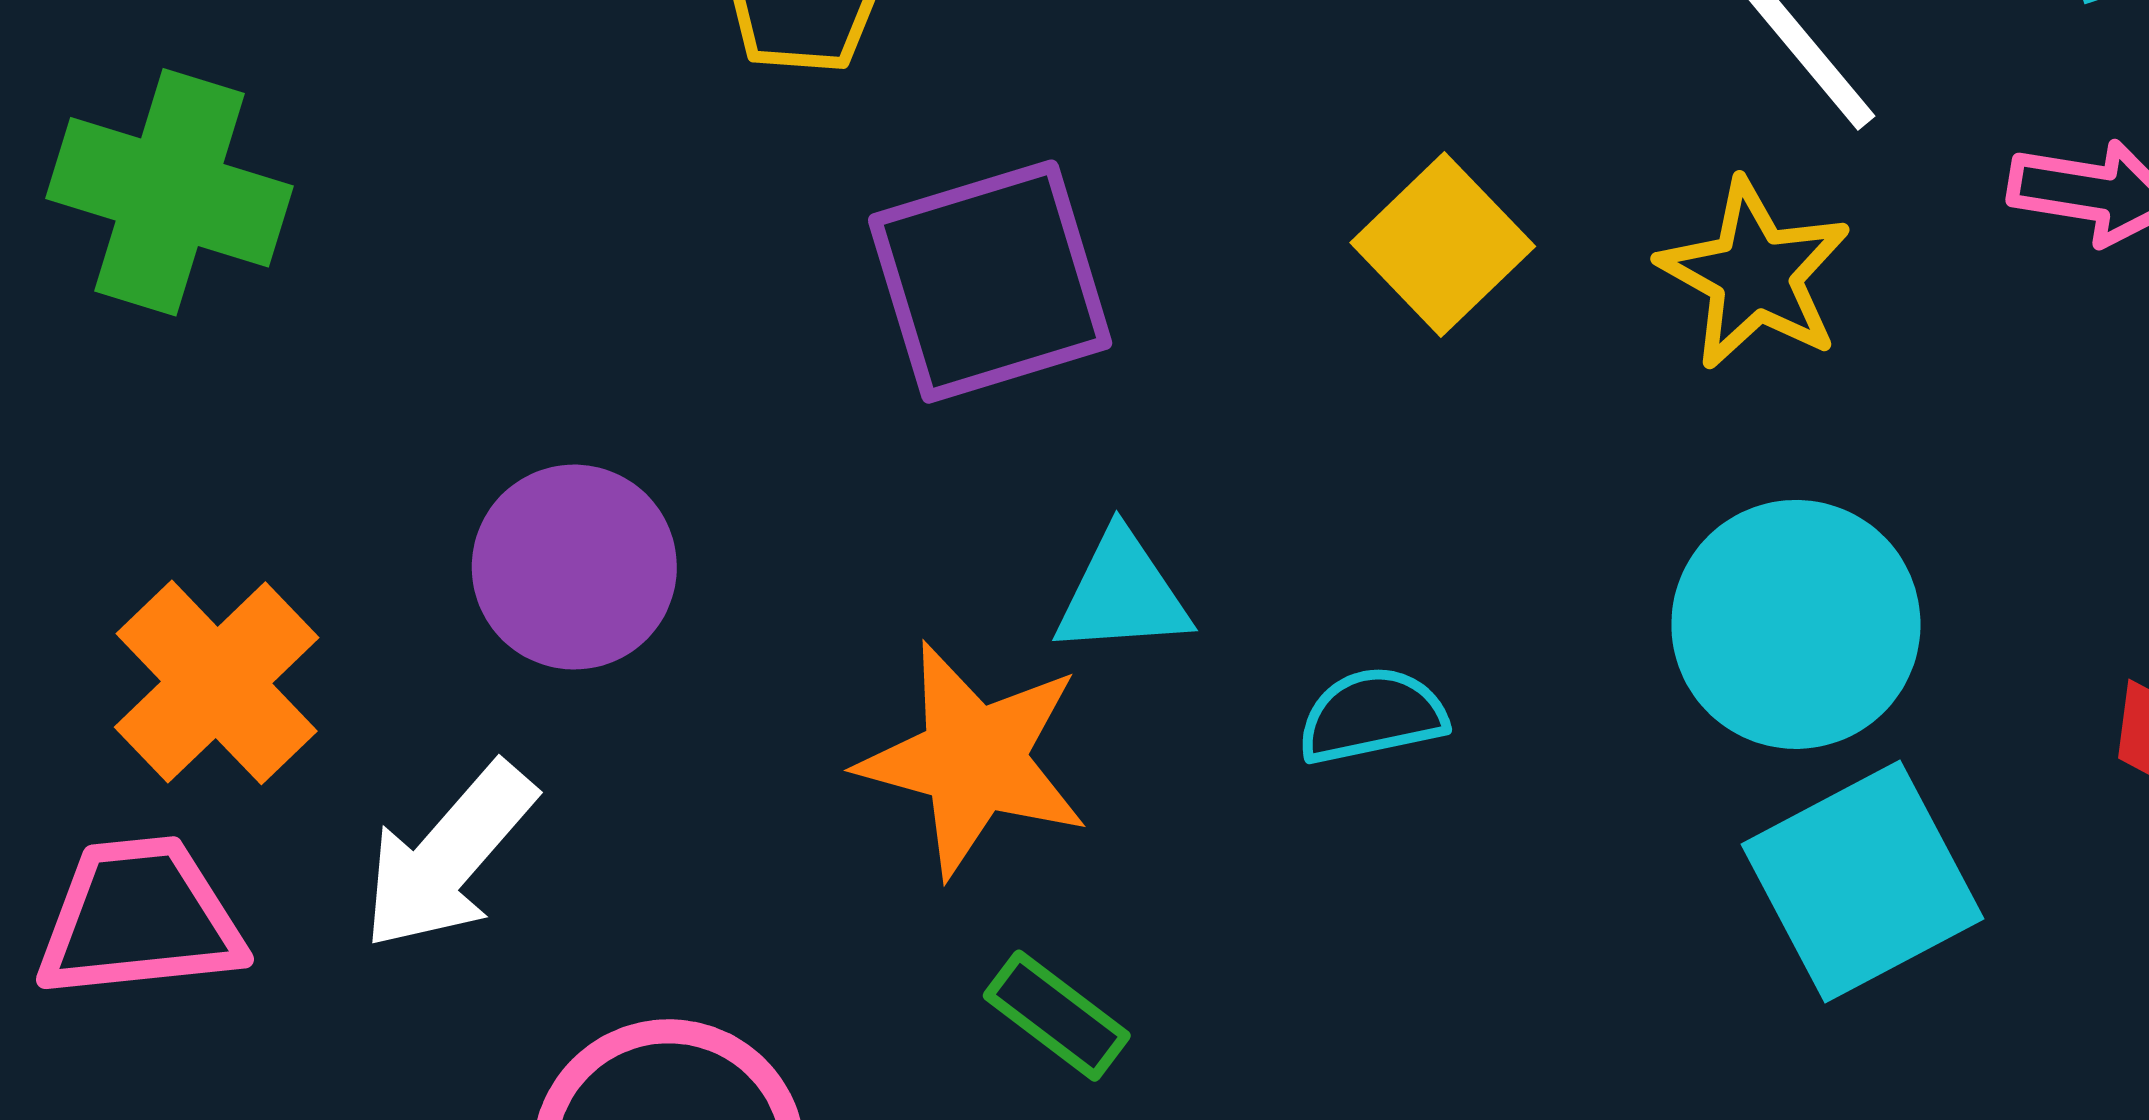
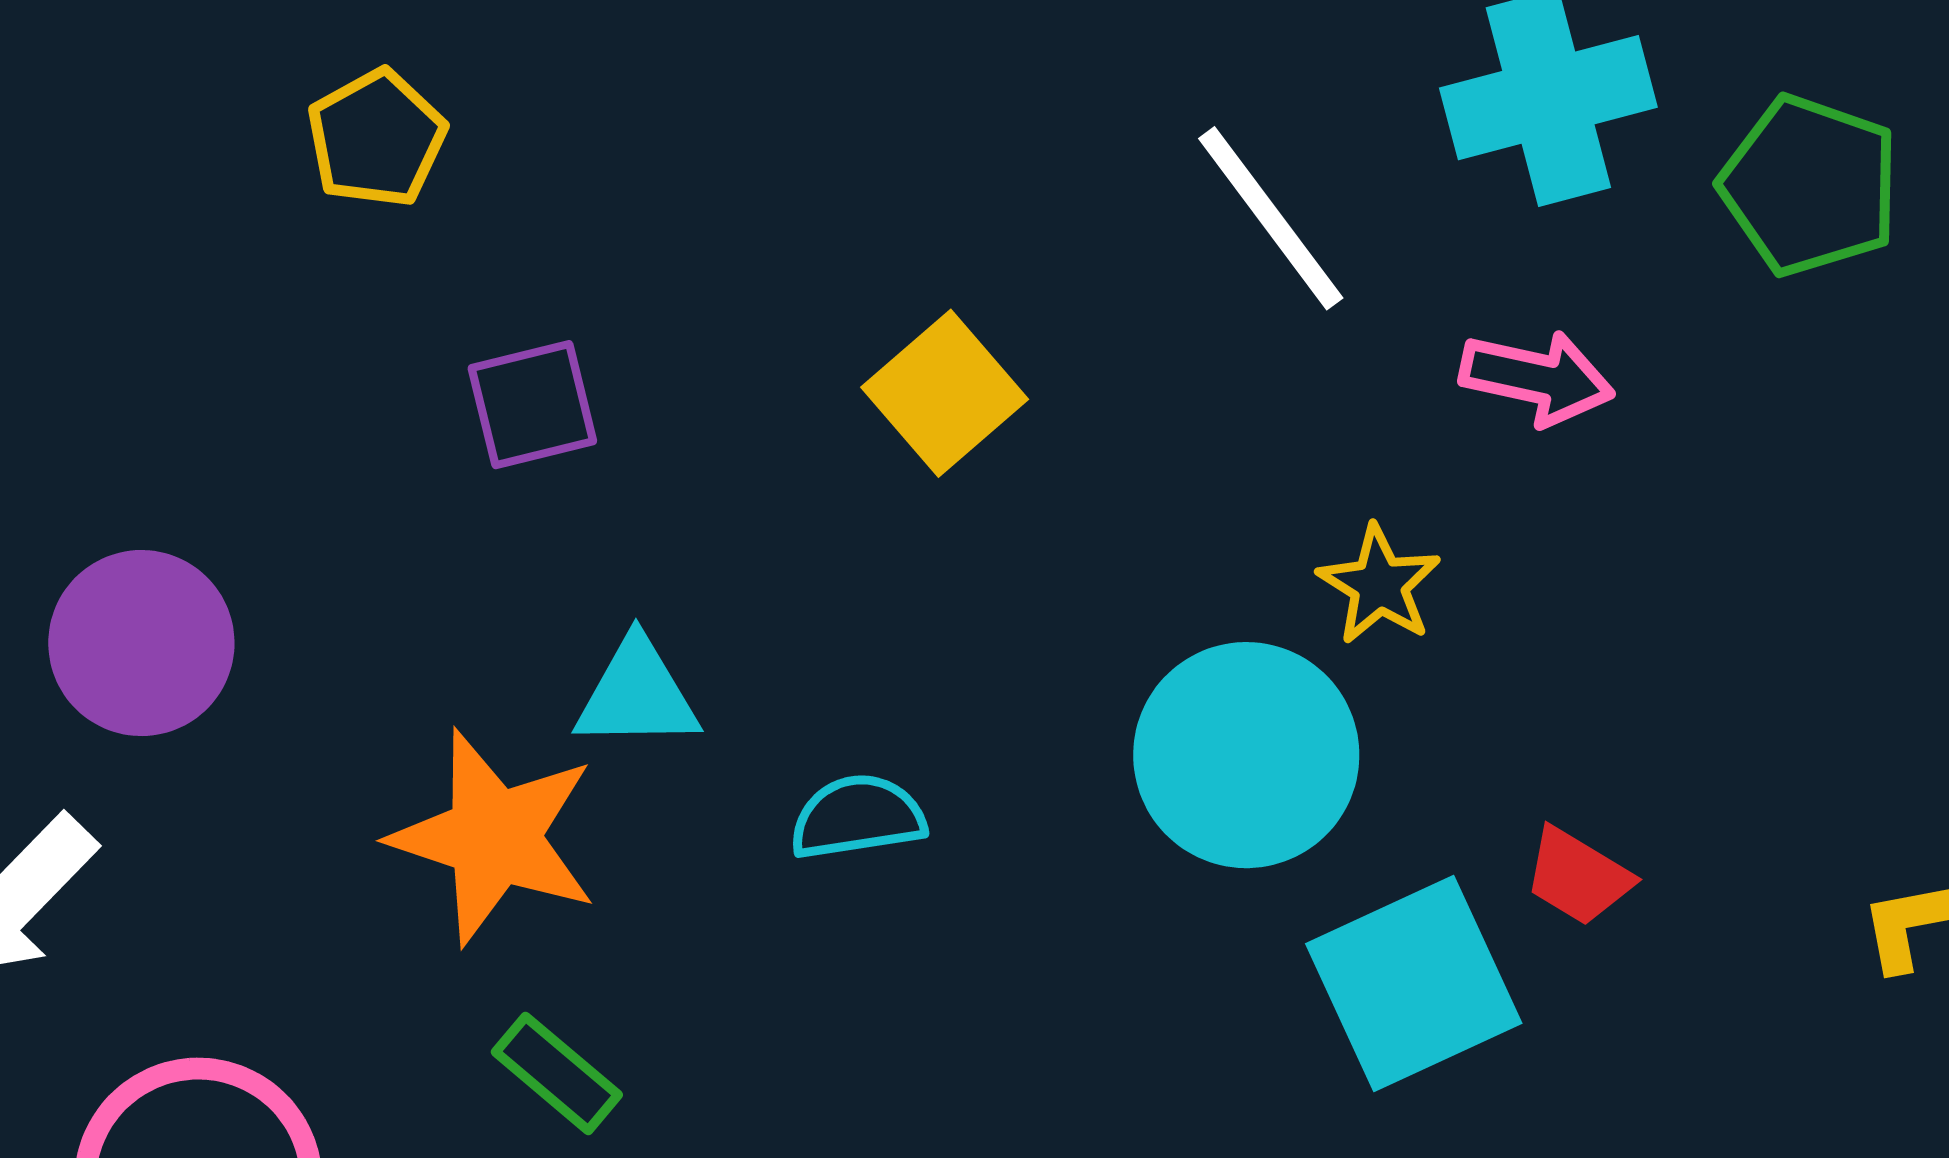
yellow star: (1755, 274) -> (1379, 585), moved, size x0.7
purple square: (990, 282) -> (532, 405), size x0.6
cyan square: (1863, 881) -> (1414, 983), moved

